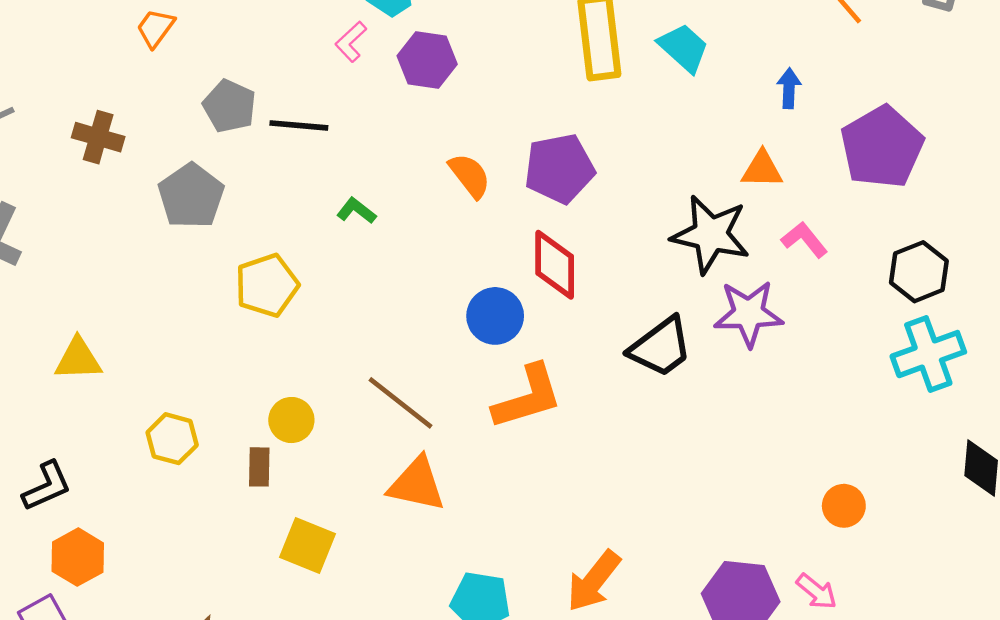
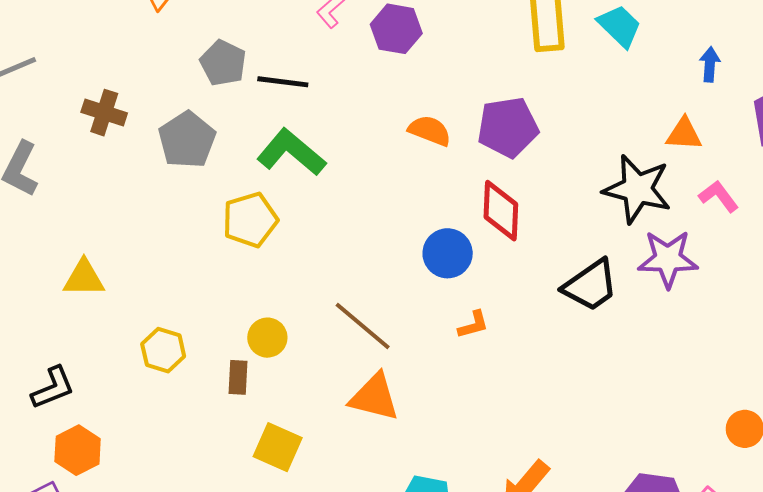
brown cross: (98, 137) -> (104, 113), moved
orange semicircle: (470, 176) -> (430, 131), turned -33
green L-shape: (356, 211) -> (291, 152), moved, size x2.0
orange L-shape: (528, 397) -> (473, 325), size x0.5

